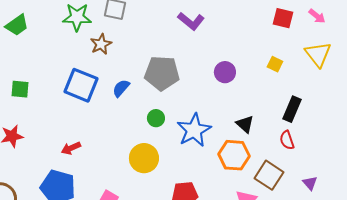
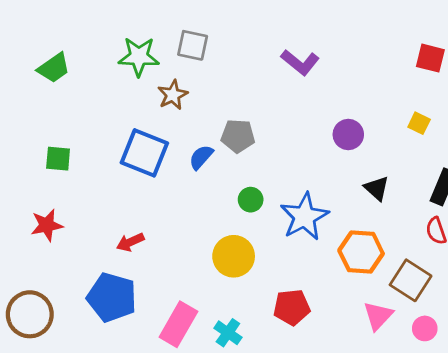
gray pentagon: (162, 73) -> (238, 136), moved, size x0.7
black triangle: (245, 124) -> (377, 188), moved

